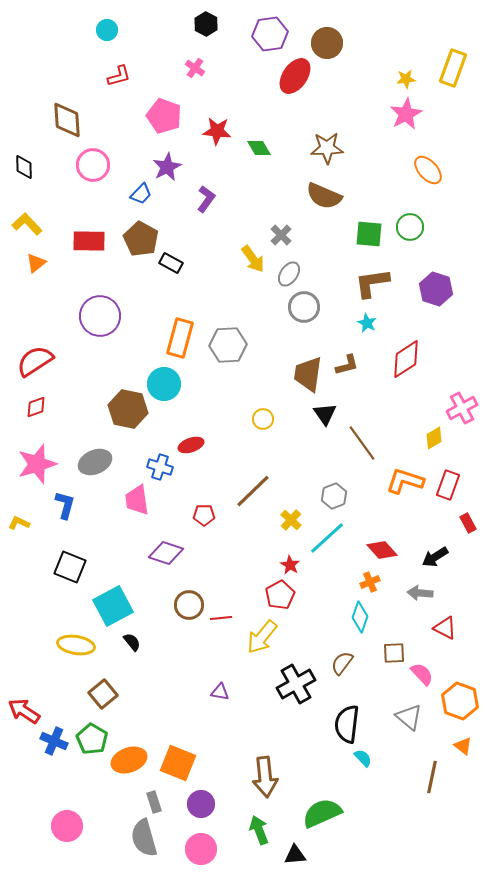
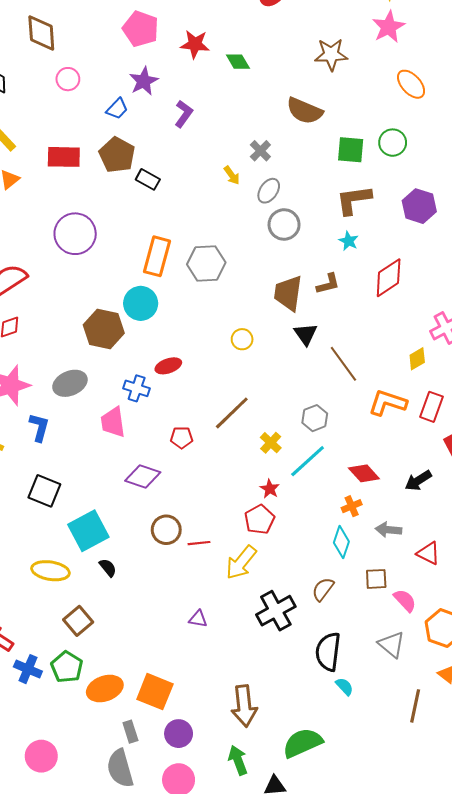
brown star: (327, 148) -> (331, 54), moved
pink circle: (93, 165) -> (68, 79), size x0.7
yellow arrow: (253, 259) -> (232, 175), size x0.7
gray arrow: (420, 593) -> (389, 530), moved

